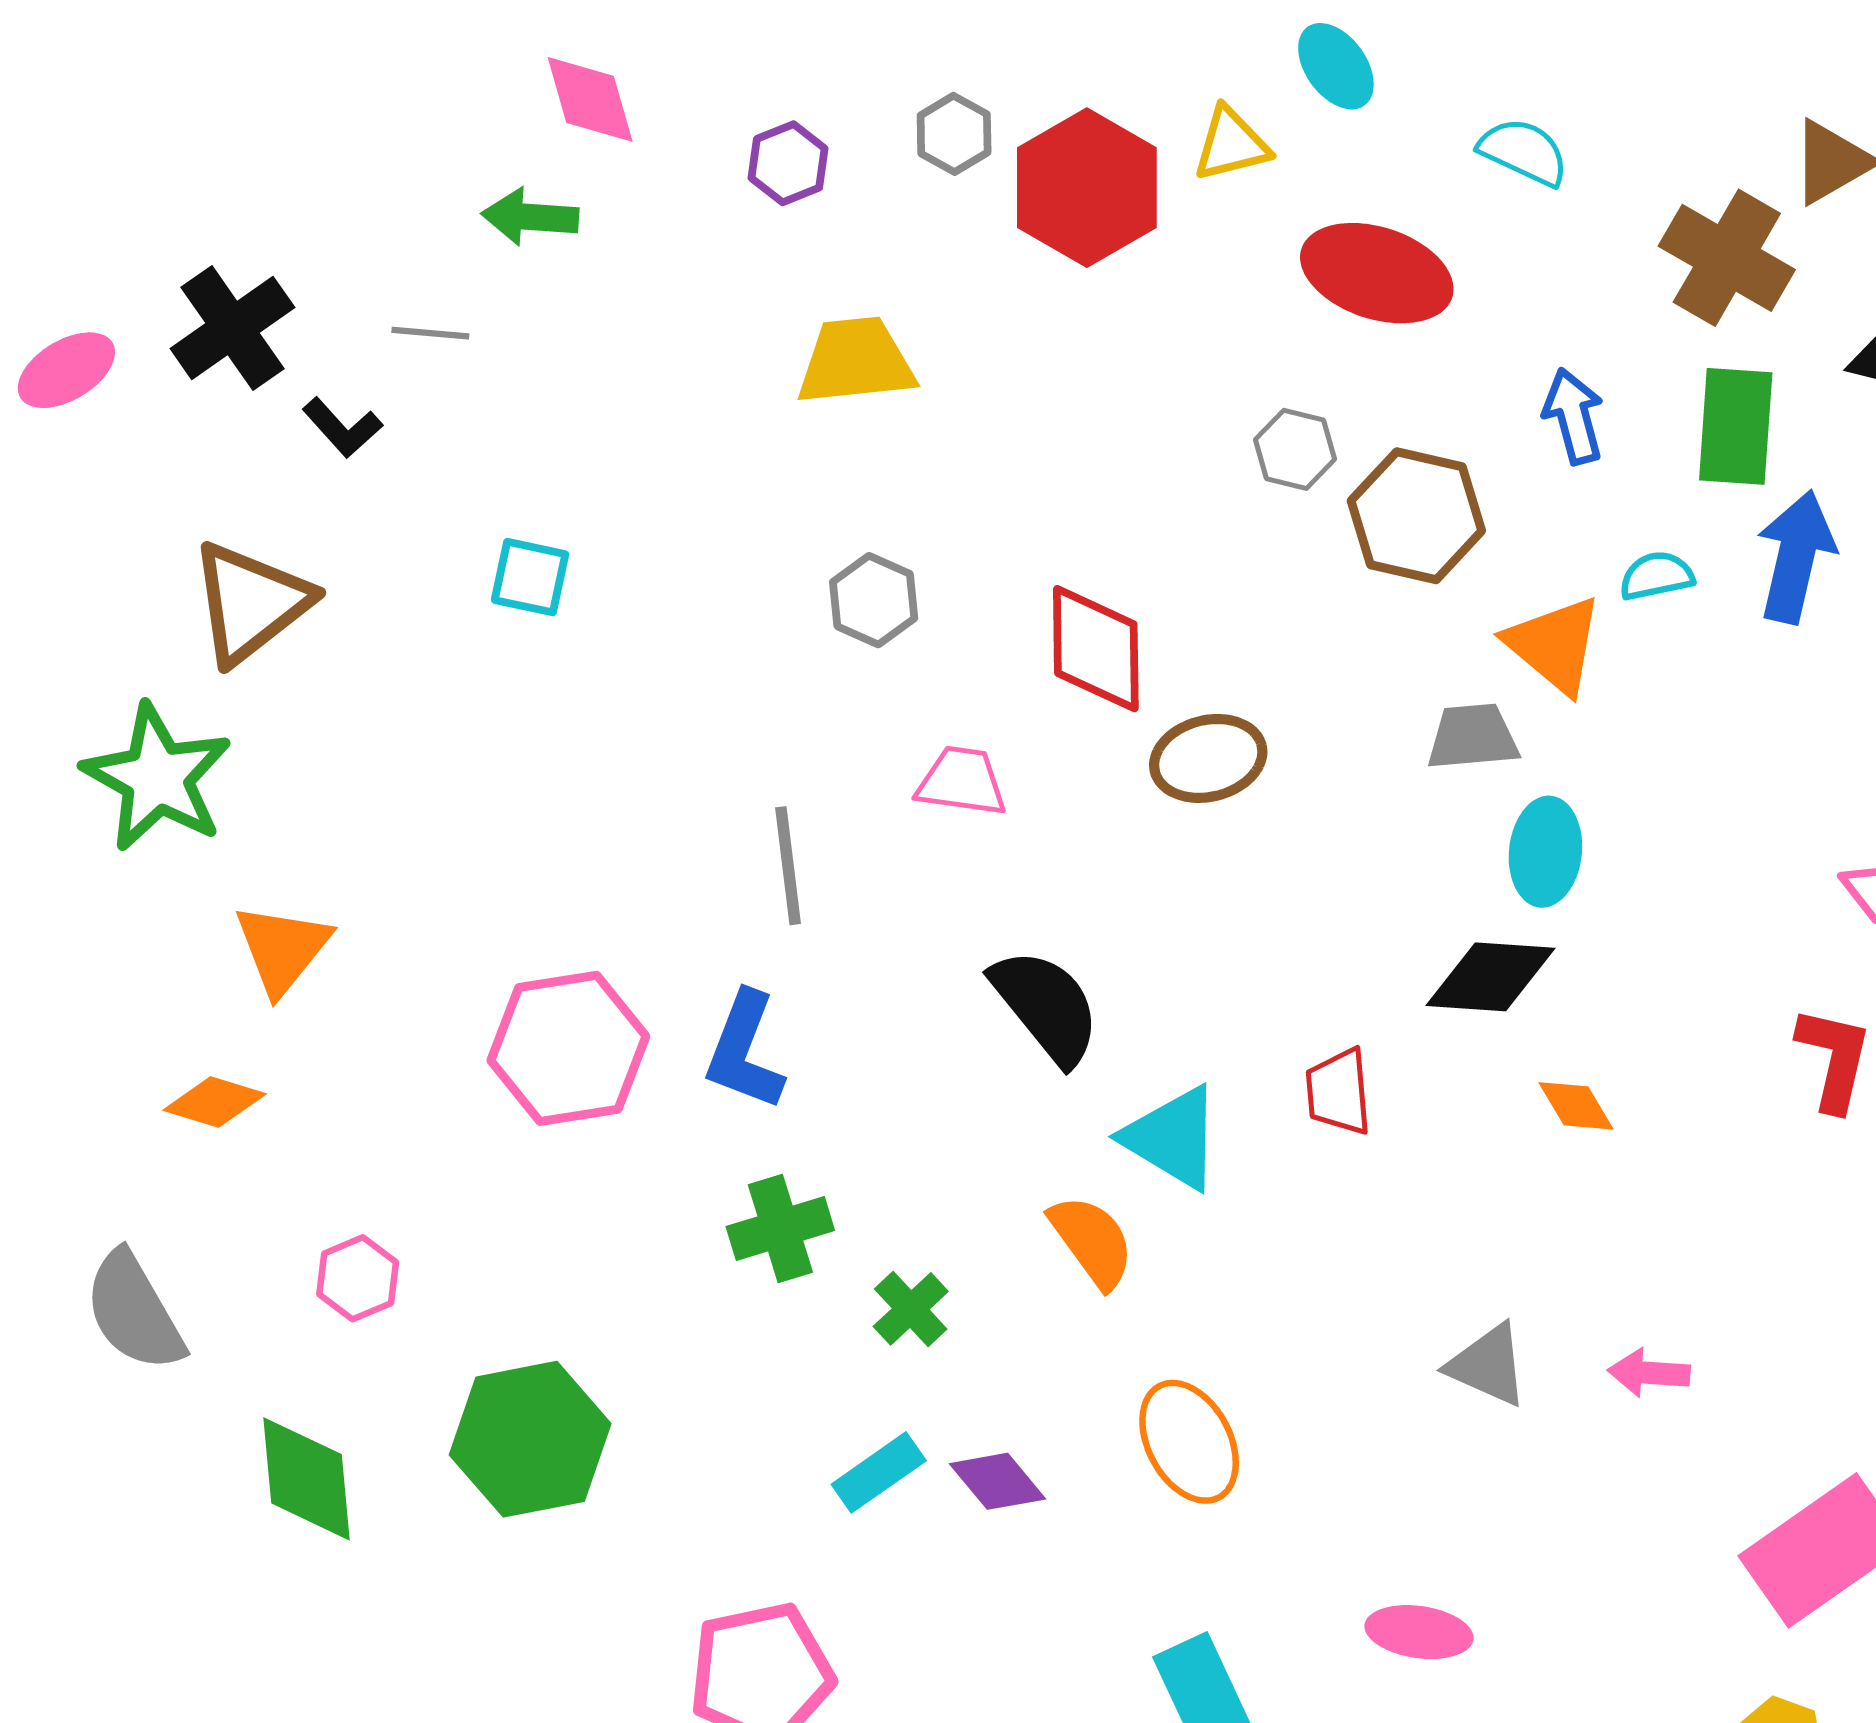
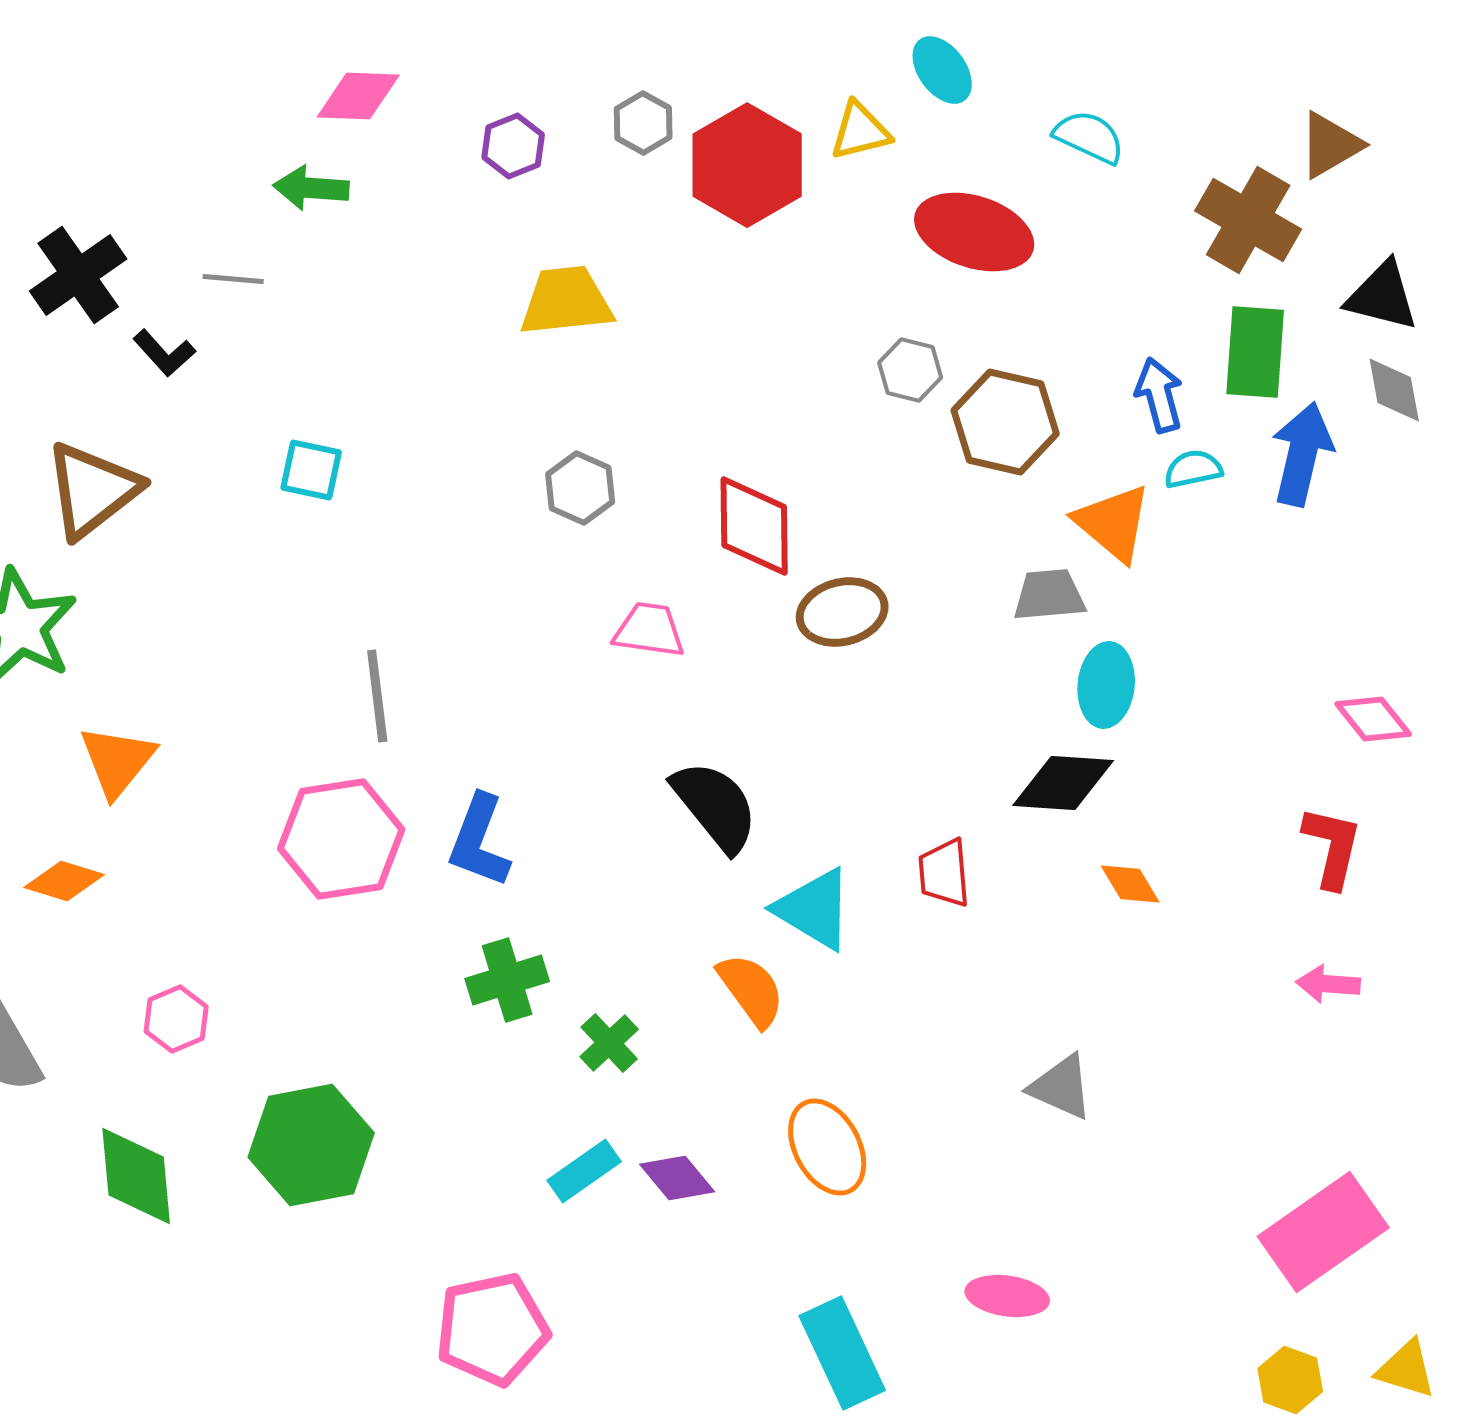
pink diamond: (590, 99) -> (358, 96), turned -72
blue arrow: (1574, 416) -> (1159, 395), moved
gray line: (788, 866) -> (377, 696), moved
pink arrow: (1649, 1373) -> (1328, 984), moved

